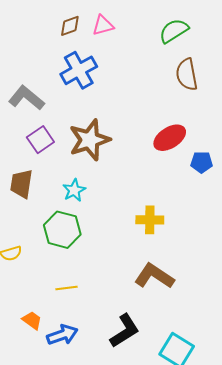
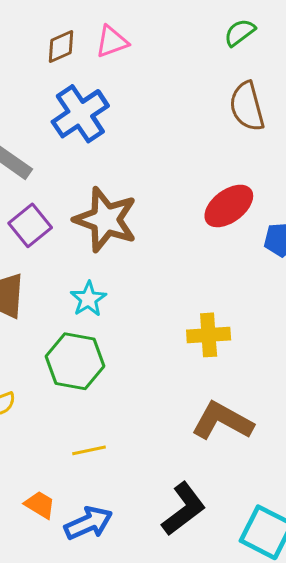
green semicircle: (174, 31) -> (240, 32), moved, size x0.7
brown star: (90, 140) -> (106, 220), turned -30

